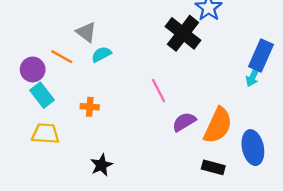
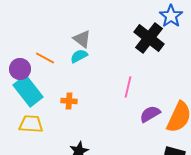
gray triangle: (86, 32) -> (82, 39), moved
pink line: (158, 90) -> (128, 87), turned 40
cyan rectangle: (42, 95) -> (28, 91), size x1.4

